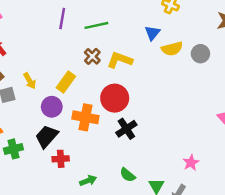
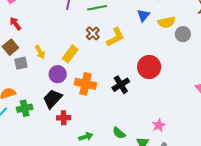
yellow semicircle: (172, 49) -> (167, 22), moved
yellow L-shape: (120, 60) -> (115, 37), turned 130
red circle: (115, 98) -> (149, 67), moved
black cross: (126, 129) -> (121, 85), moved
pink star: (191, 163) -> (159, 125), moved

